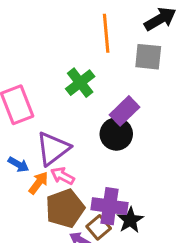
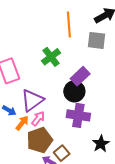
pink arrow: (62, 176) -> (38, 119), turned 98
purple cross: (110, 206) -> (78, 115), moved
black star: (130, 220) -> (101, 144), moved

